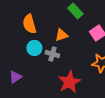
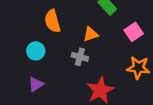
cyan circle: (34, 48) -> (36, 51), moved

